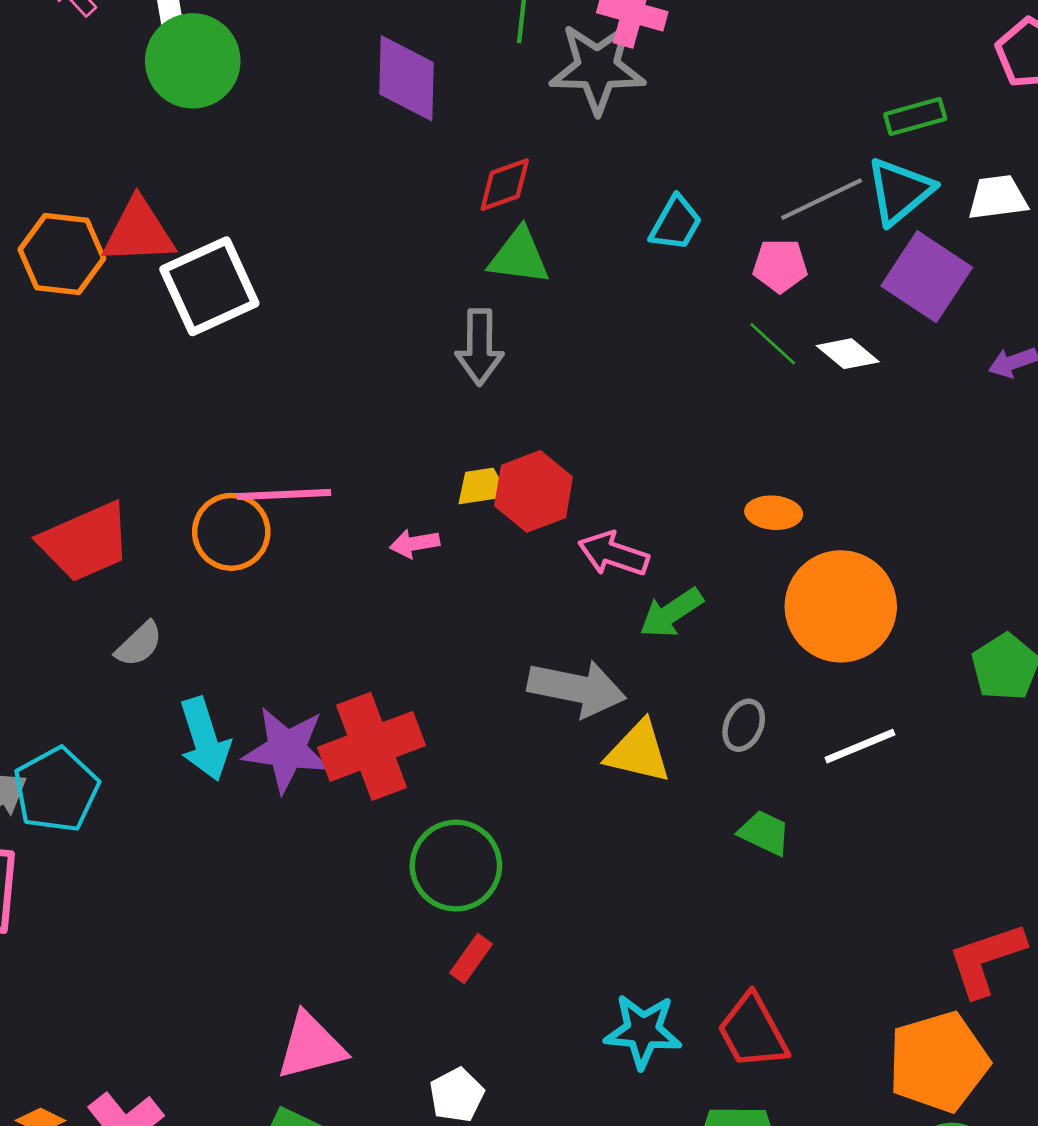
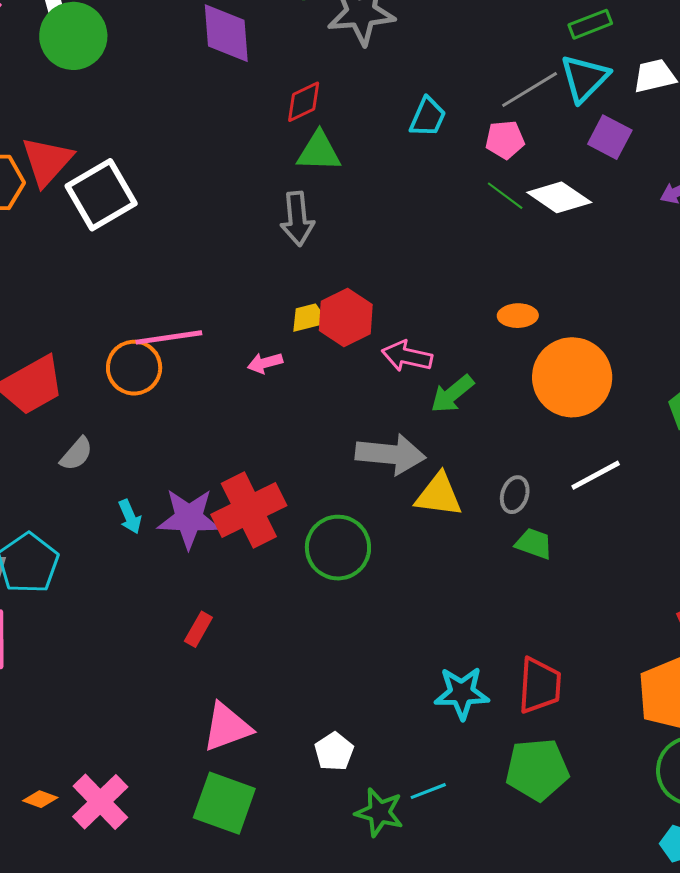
red triangle: (139, 232) -> (47, 161), turned -40
purple square: (927, 277) -> (610, 137), size x0.7
white diamond: (848, 354) -> (559, 197), size x1.4
gray ellipse: (744, 725) -> (515, 495), moved
cyan arrow: (205, 739) -> (130, 517), size x0.6
green circle: (456, 866) -> (338, 548), moved
red rectangle: (471, 959) -> (198, 629), moved
red trapezoid: (753, 1032) -> (540, 685), turned -142

